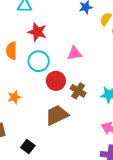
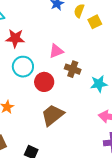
brown cross: (78, 91) -> (73, 69), moved

